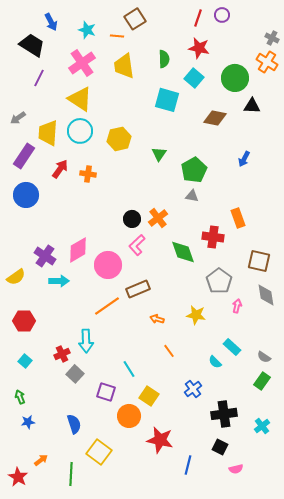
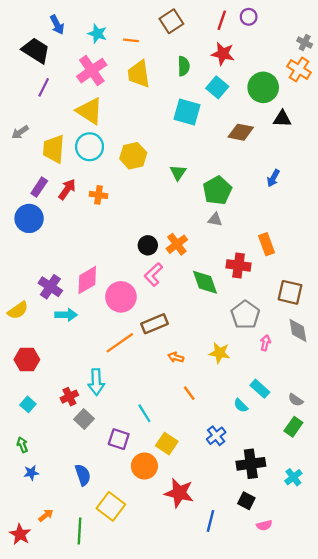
brown square: (135, 19) -> (171, 21), moved
purple rectangle: (24, 156) -> (39, 187), moved, size x0.7

